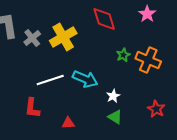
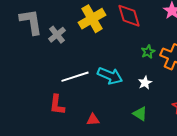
yellow cross: (63, 37) -> (92, 19), moved
white star: (113, 96) -> (145, 83), moved

